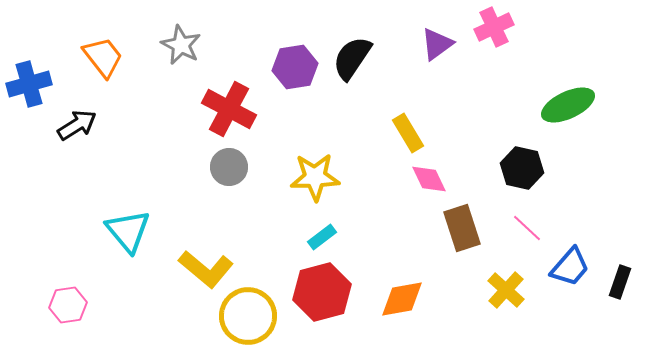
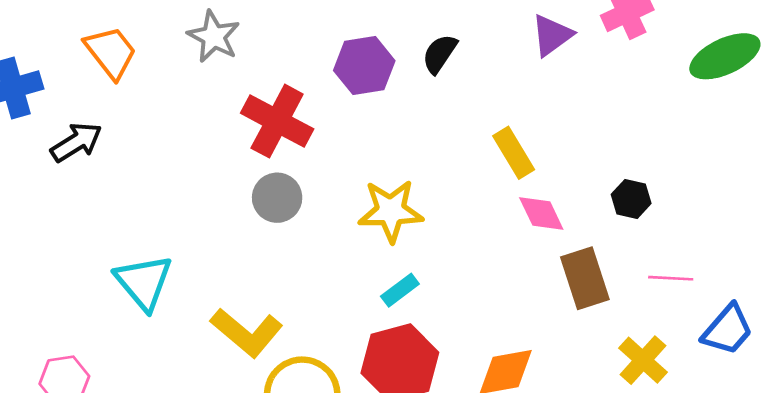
black semicircle: (352, 58) -> (440, 54), size x0.7
green ellipse: (568, 105) -> (725, 56), moved
black hexagon: (522, 168) -> (631, 199), moved, size x0.7
pink line: (527, 228) -> (671, 278), turned -40

